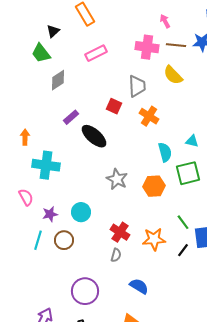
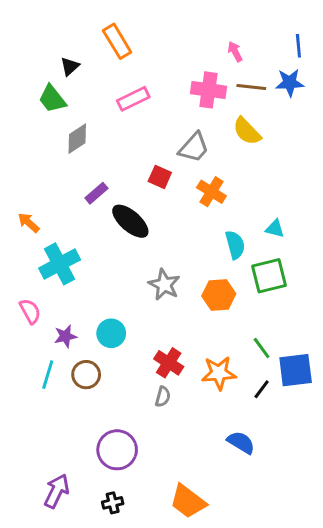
gray trapezoid: (137, 86) -> (194, 147), turned 45
orange arrow: (25, 137) -> (29, 223), turned -49
cyan cross: (46, 165) -> (60, 264), turned -36
blue semicircle: (139, 286) -> (241, 442), moved

